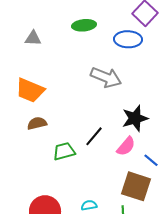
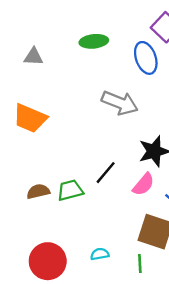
blue ellipse: (128, 39) -> (146, 58), turned 68
brown semicircle: (37, 123) -> (38, 191), moved

